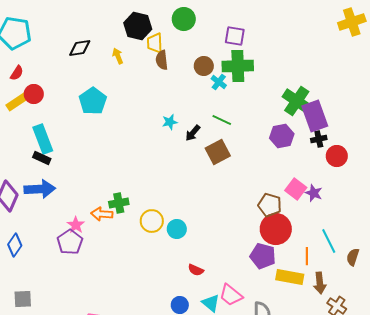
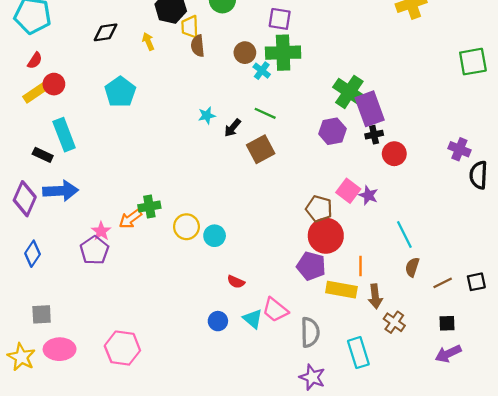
black rectangle: (42, 158) -> (43, 155), moved
orange arrow: (102, 214) -> (130, 219), turned -40
cyan line: (329, 241) -> (404, 235), moved

